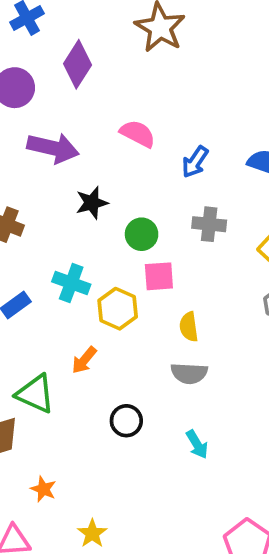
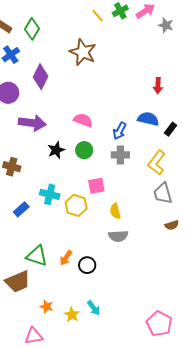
pink semicircle: (138, 134) -> (83, 120), moved
blue arrow: (195, 162) -> (120, 131), moved
green circle: (142, 234) -> (84, 150), moved
orange arrow: (84, 360) -> (66, 258), moved
cyan arrow: (197, 444) -> (94, 308), moved
yellow star: (92, 533) -> (72, 315), moved

